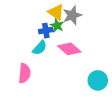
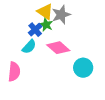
blue cross: (46, 31) -> (35, 30), turned -32
cyan circle: (98, 80) -> (83, 68), moved

